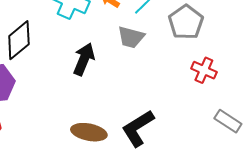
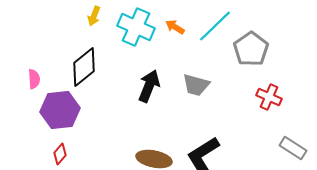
gray trapezoid: (131, 37) -> (196, 85), moved

